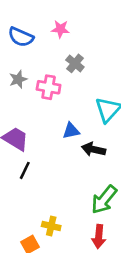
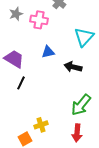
blue triangle: (71, 131) -> (48, 52), moved
yellow cross: (51, 226) -> (41, 125), turned -32

